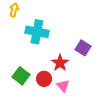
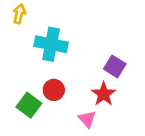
red star: (60, 63) -> (104, 94), moved
red circle: (44, 79) -> (54, 90), moved

